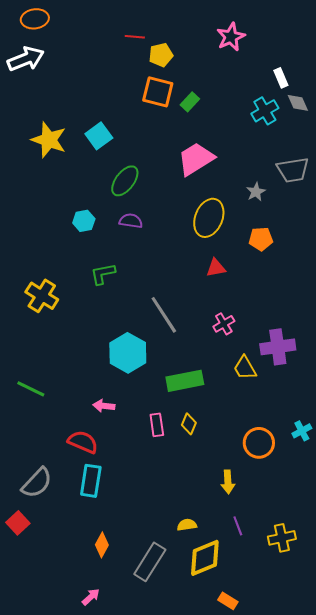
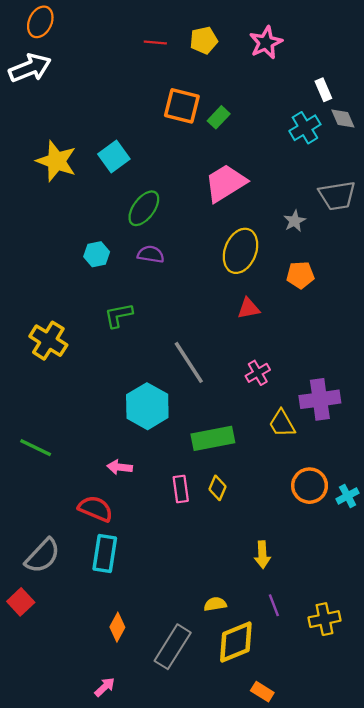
orange ellipse: (35, 19) -> (40, 22), turned -56
yellow pentagon: (161, 55) -> (204, 40), moved
orange circle: (259, 443) -> (310, 486), moved

